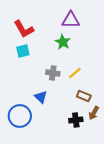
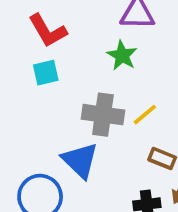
gray cross: (53, 73) -> (103, 115), size x1.5
blue triangle: (41, 97) -> (80, 160), size x1.5

